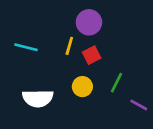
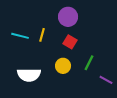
yellow line: (69, 46) -> (42, 35), moved
red square: (92, 55) -> (70, 42), turned -32

